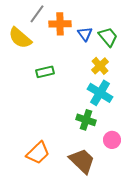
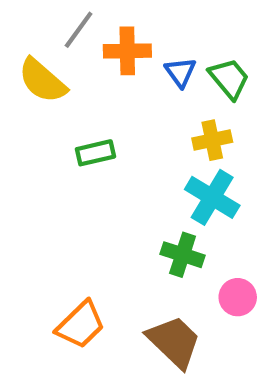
yellow cross: (100, 66) -> (212, 140), turned 30

